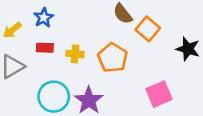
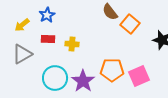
orange pentagon: (113, 58) -> (112, 70), moved, turned -30

